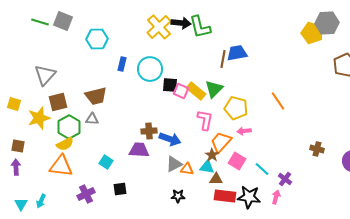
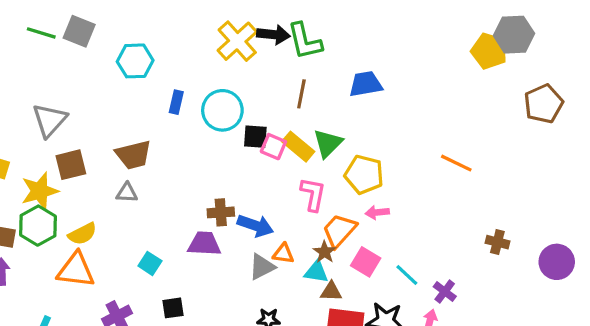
brown line: (223, 59) -> (301, 94), moved
orange line: (278, 101) -> (456, 163), moved, turned -30
green hexagon: (69, 127) -> (38, 226), moved
orange triangle: (187, 169) -> (283, 254), moved

